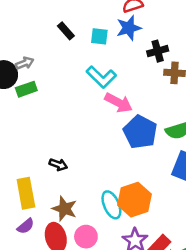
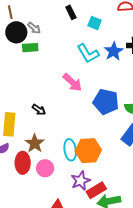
blue star: (129, 28) -> (114, 51), moved, turned -30
gray arrow: (25, 63) -> (34, 28), turned 48
pink arrow: (119, 103) -> (72, 82), moved
blue pentagon: (140, 132) -> (106, 102), turned -30

